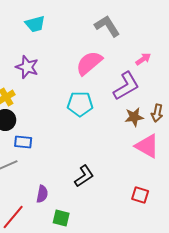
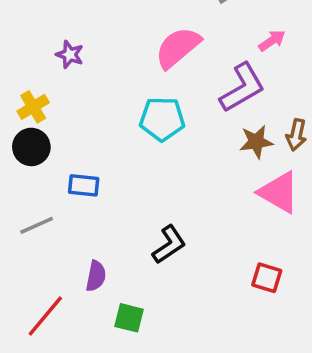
purple star: (27, 67) -> (70, 55), size x0.7
blue rectangle: (23, 142) -> (84, 185), moved

